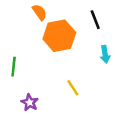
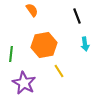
orange hexagon: (59, 36) -> (44, 45), moved
purple star: (30, 103) -> (24, 83), size x1.6

